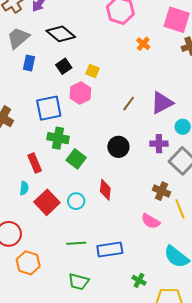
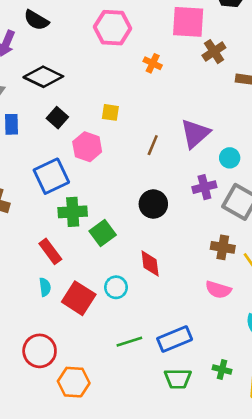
yellow square: (92, 71) -> (110, 112), moved
green square: (76, 159) -> (103, 233), turned 30
green trapezoid: (79, 282) -> (178, 379), moved

